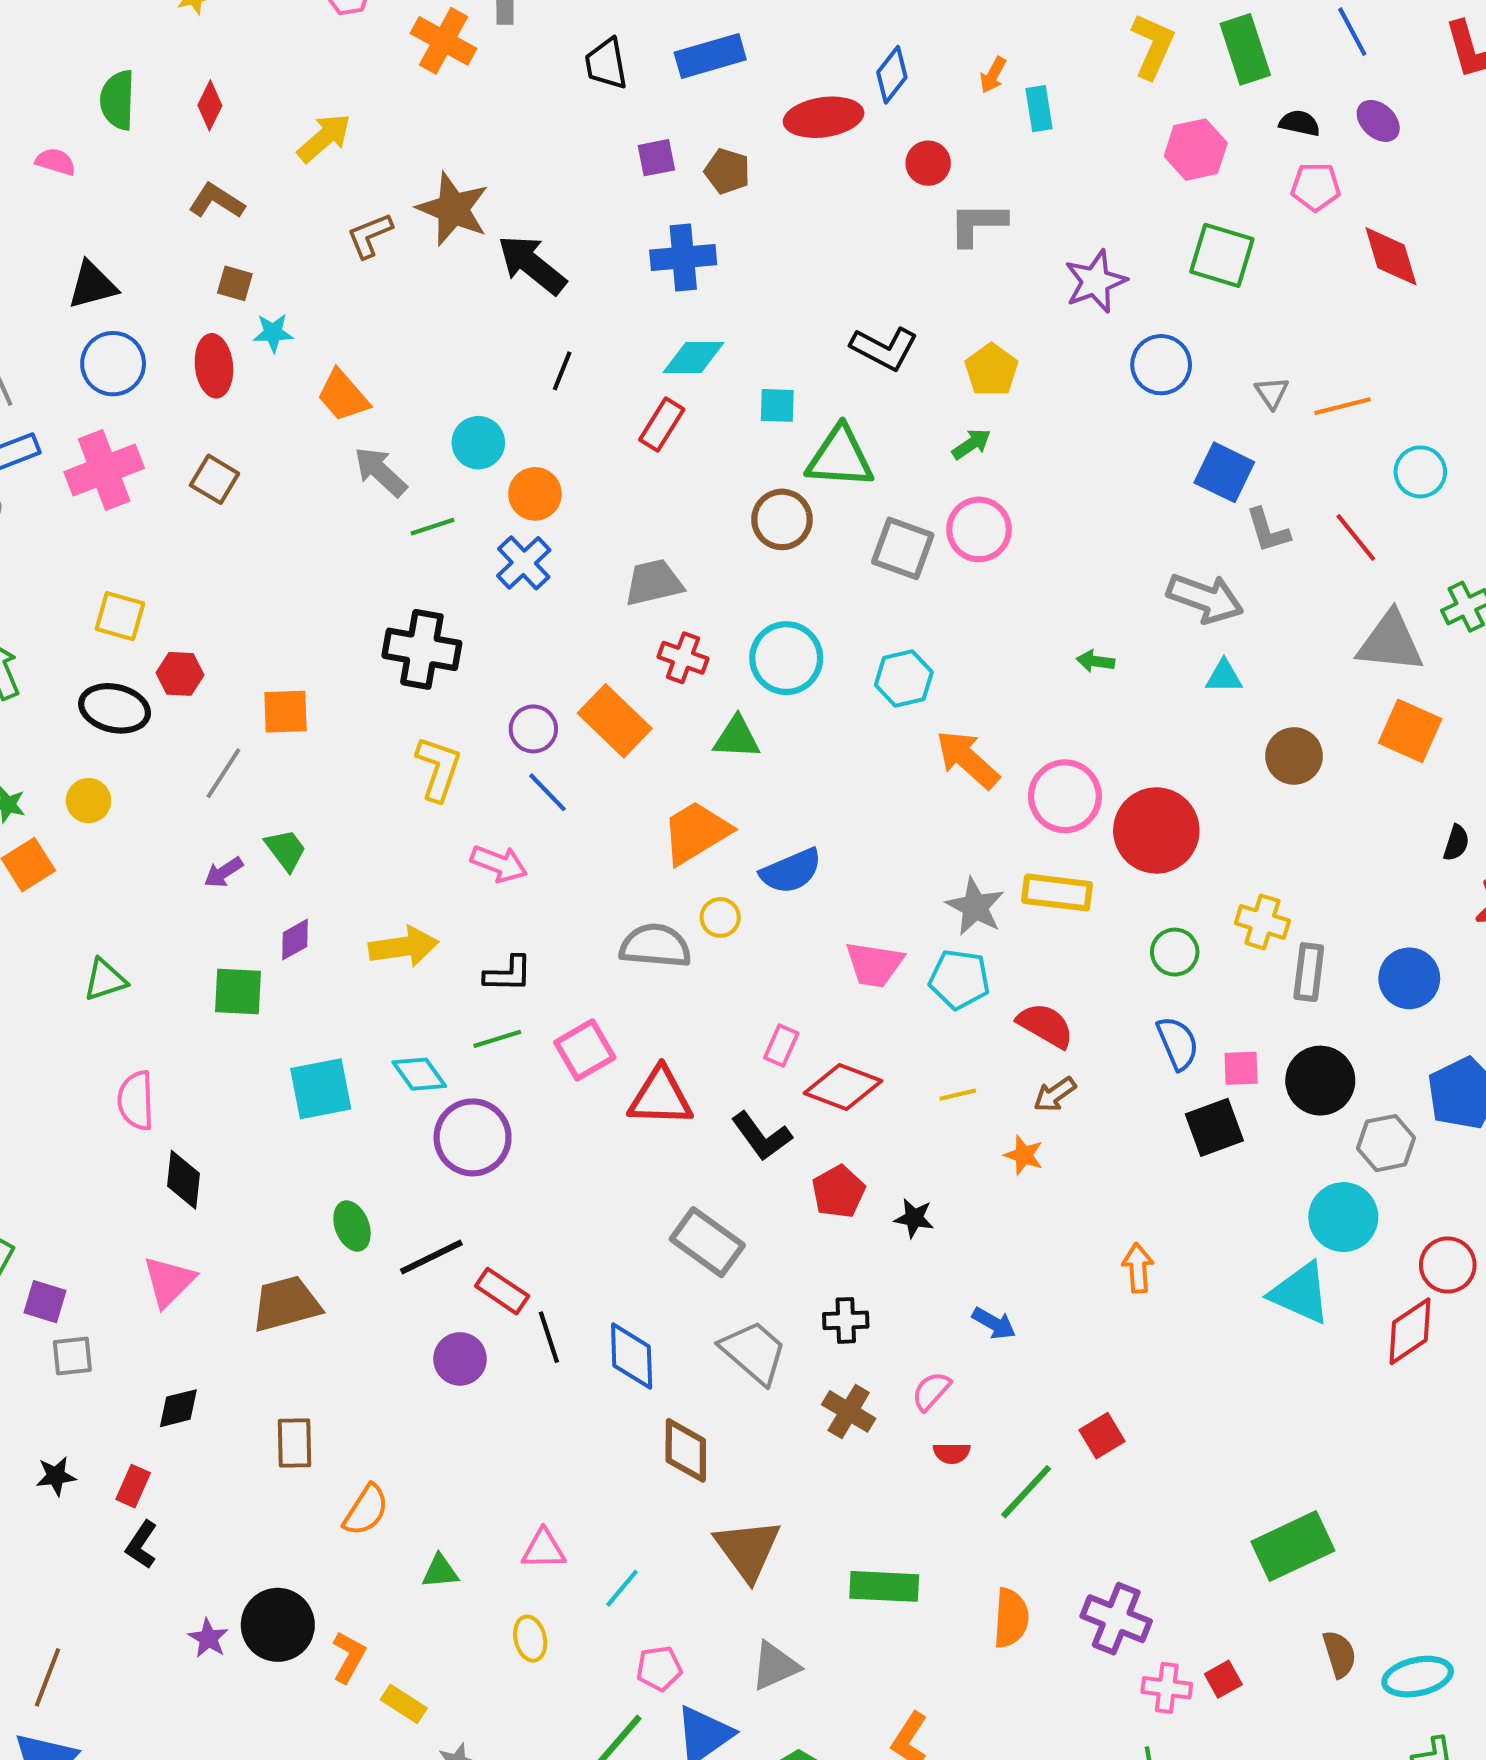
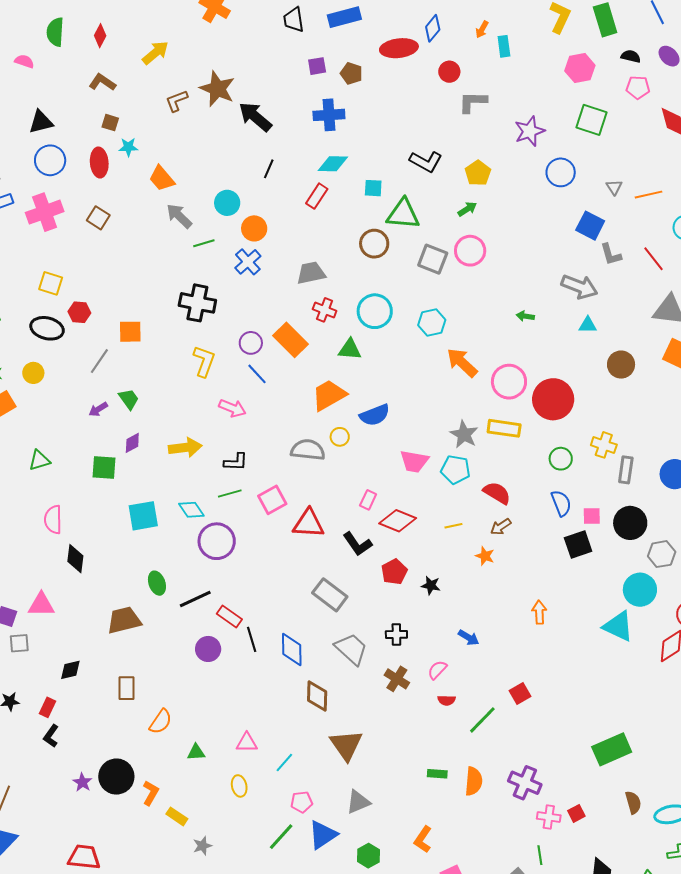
pink triangle: (169, 1281) -> (41, 605), moved, turned 44
green rectangle: (884, 1586) -> (437, 774), moved, size x0.6

